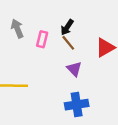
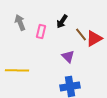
brown line: (68, 43) -> (81, 34), moved

